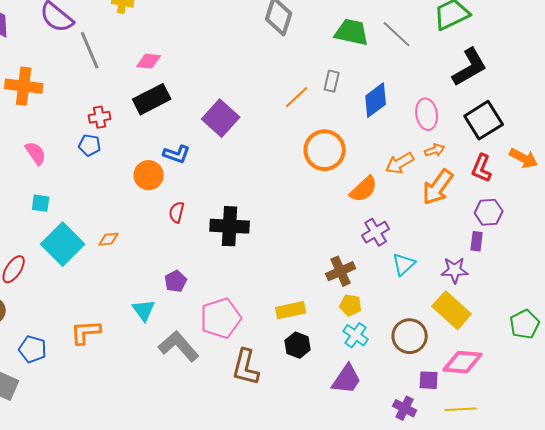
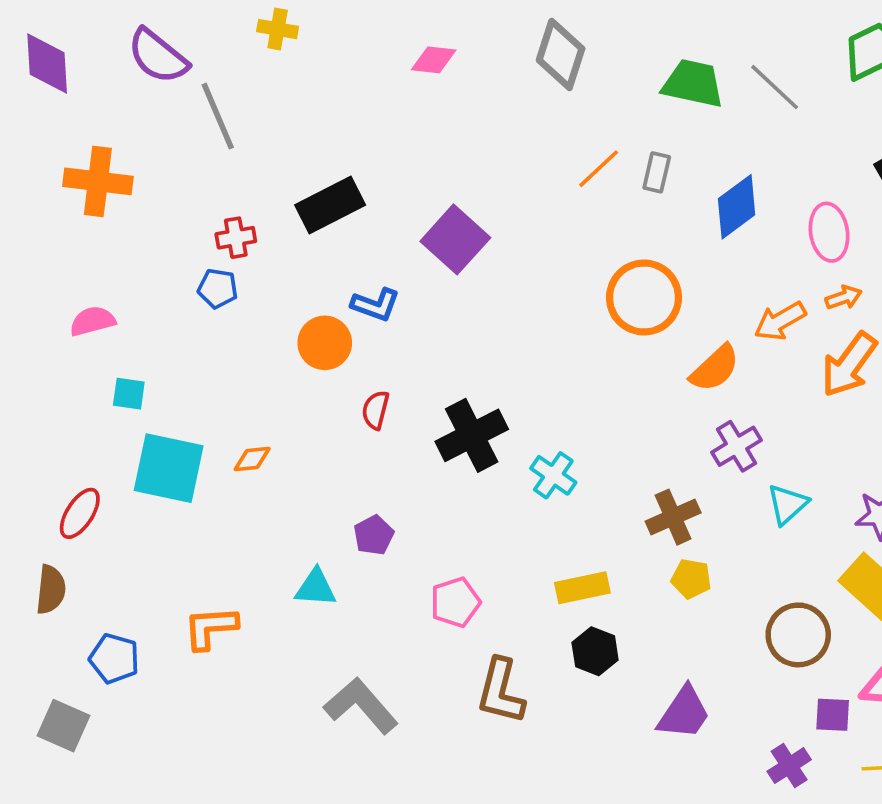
pink diamond: (149, 61) -> (434, 60), moved
orange line: (297, 97) -> (599, 169), moved
pink semicircle: (36, 153) -> (93, 321), moved, turned -70
black cross: (230, 226) -> (472, 435), turned -30
cyan square: (63, 244) -> (169, 468), turned -33
cyan triangle: (144, 310) -> (316, 588), turned -50
pink pentagon: (221, 318) -> (455, 602), size x0.7
cyan cross: (356, 335) -> (553, 475), moved
gray L-shape: (179, 346) -> (361, 706), moved
purple cross: (405, 408) -> (789, 766), turned 30

